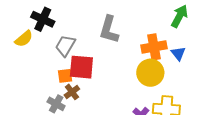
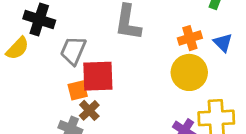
orange cross: (154, 47) -> (190, 38), size x0.7

